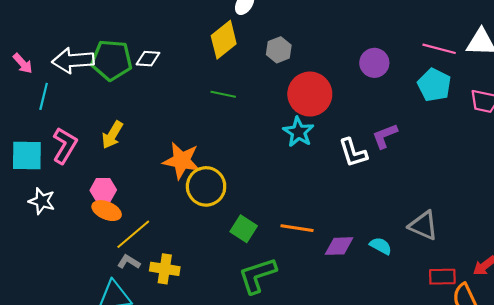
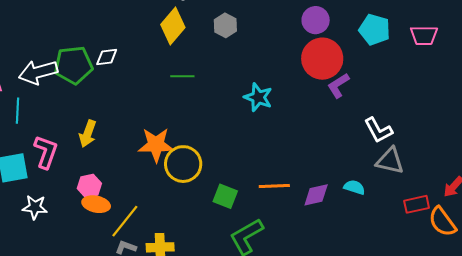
red circle: (310, 94) -> (322, 59), moved
white L-shape: (353, 153) -> (378, 130), moved

